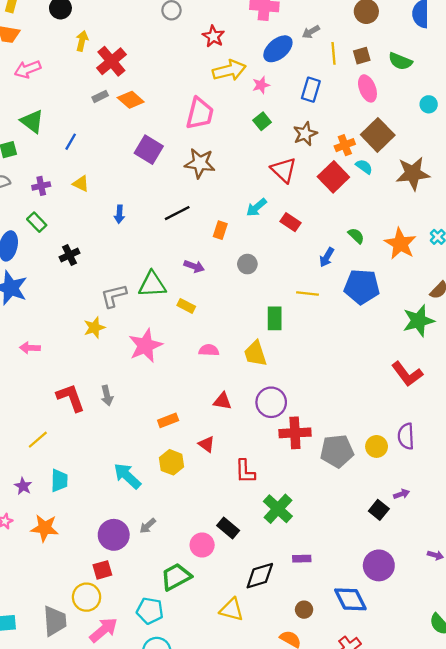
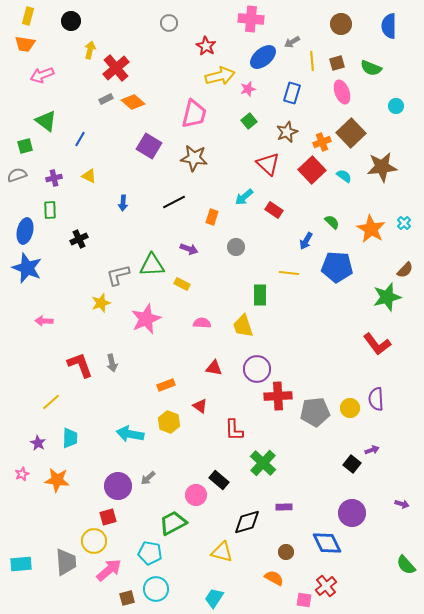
cyan semicircle: (364, 167) -> (344, 176), moved
green rectangle: (37, 222) -> (50, 210), turned 42
cyan arrow: (127, 476) -> (130, 434), turned -32

